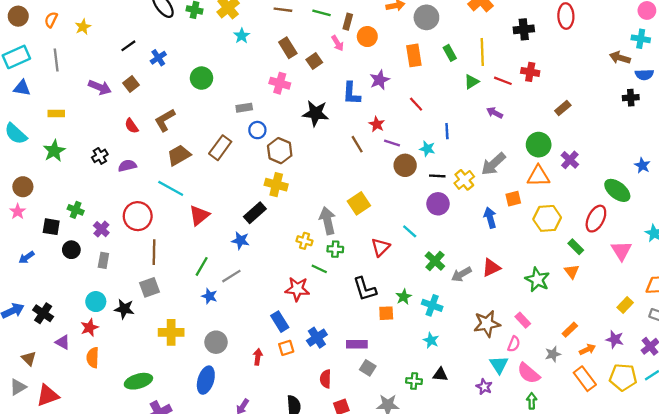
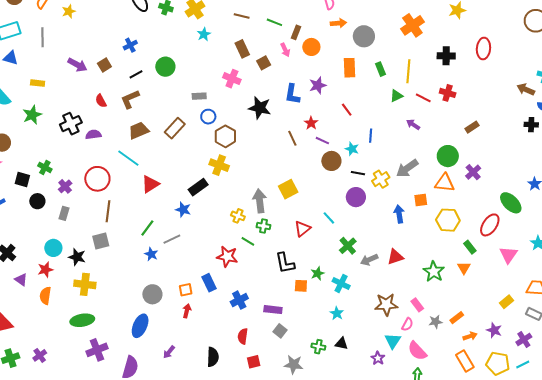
black line: (128, 46) -> (136, 74), moved
black cross: (100, 156) -> (71, 124), size x1.5
yellow cross: (171, 332) -> (85, 284), moved
orange square: (286, 348) -> (186, 290), moved
gray star: (553, 354) -> (436, 322), moved

